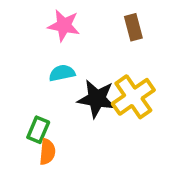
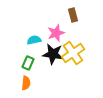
pink star: (64, 25) -> (56, 33), moved, turned -30
green rectangle: (38, 130) -> (28, 63), moved

